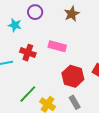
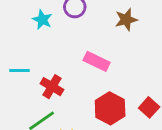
red cross: (28, 53) -> (52, 87), moved

